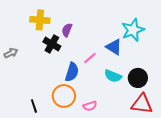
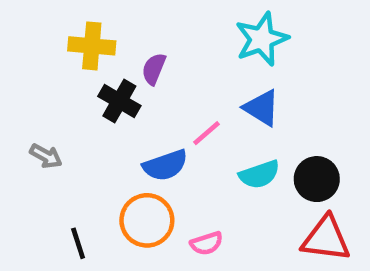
cyan star: (133, 30) -> (262, 39), moved
gray arrow: (11, 53) -> (46, 156), moved, turned 56
blue semicircle: (72, 72) -> (165, 165), turned 54
cyan semicircle: (113, 76) -> (259, 174), turned -42

